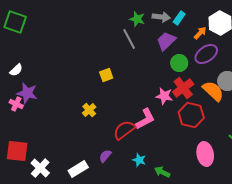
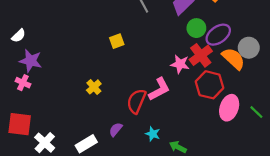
purple ellipse: (206, 54) -> (218, 35), moved
pink cross: (16, 104) -> (23, 83), moved
yellow cross: (89, 110) -> (94, 87), moved
red semicircle: (124, 130) -> (136, 101), turned -30
pink ellipse: (205, 154) -> (229, 108), moved, turned 30

